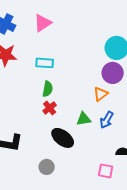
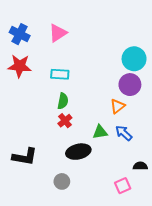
blue arrow: (107, 120) -> (124, 133), turned 102
black ellipse: (63, 138) -> (78, 152), turned -50
pink square: (106, 171) -> (123, 186), turned -35

